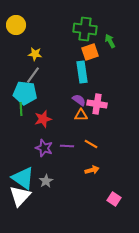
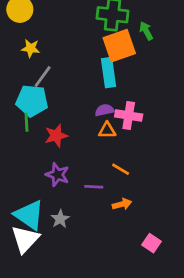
orange square: (90, 52) -> (119, 46), size x1.4
yellow star: (35, 54) -> (31, 48), moved
purple semicircle: (79, 100) -> (104, 110), turned -48
purple line: (67, 146) -> (94, 187), moved

